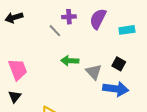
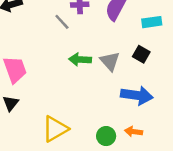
black square: (119, 64) -> (141, 54), moved
gray triangle: (94, 72) -> (110, 61), moved

